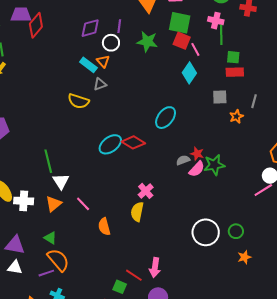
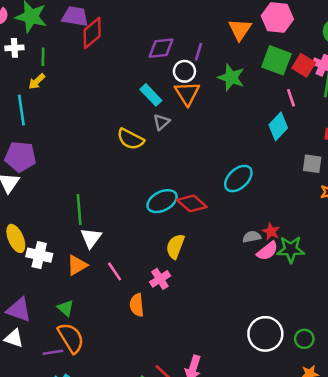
red square: (182, 41) -> (304, 65), moved
orange triangle: (103, 61) -> (187, 93), moved, size x1.5
gray triangle: (100, 84) -> (161, 122), turned -32
pink cross: (146, 191) -> (160, 279), moved
yellow semicircle: (137, 212) -> (175, 246), moved

